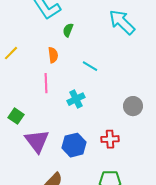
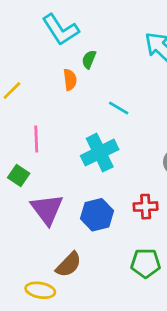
orange semicircle: (53, 55) -> (70, 80), moved
pink line: (46, 83) -> (36, 139), moved
cyan cross: (76, 99) -> (100, 153), size x1.5

